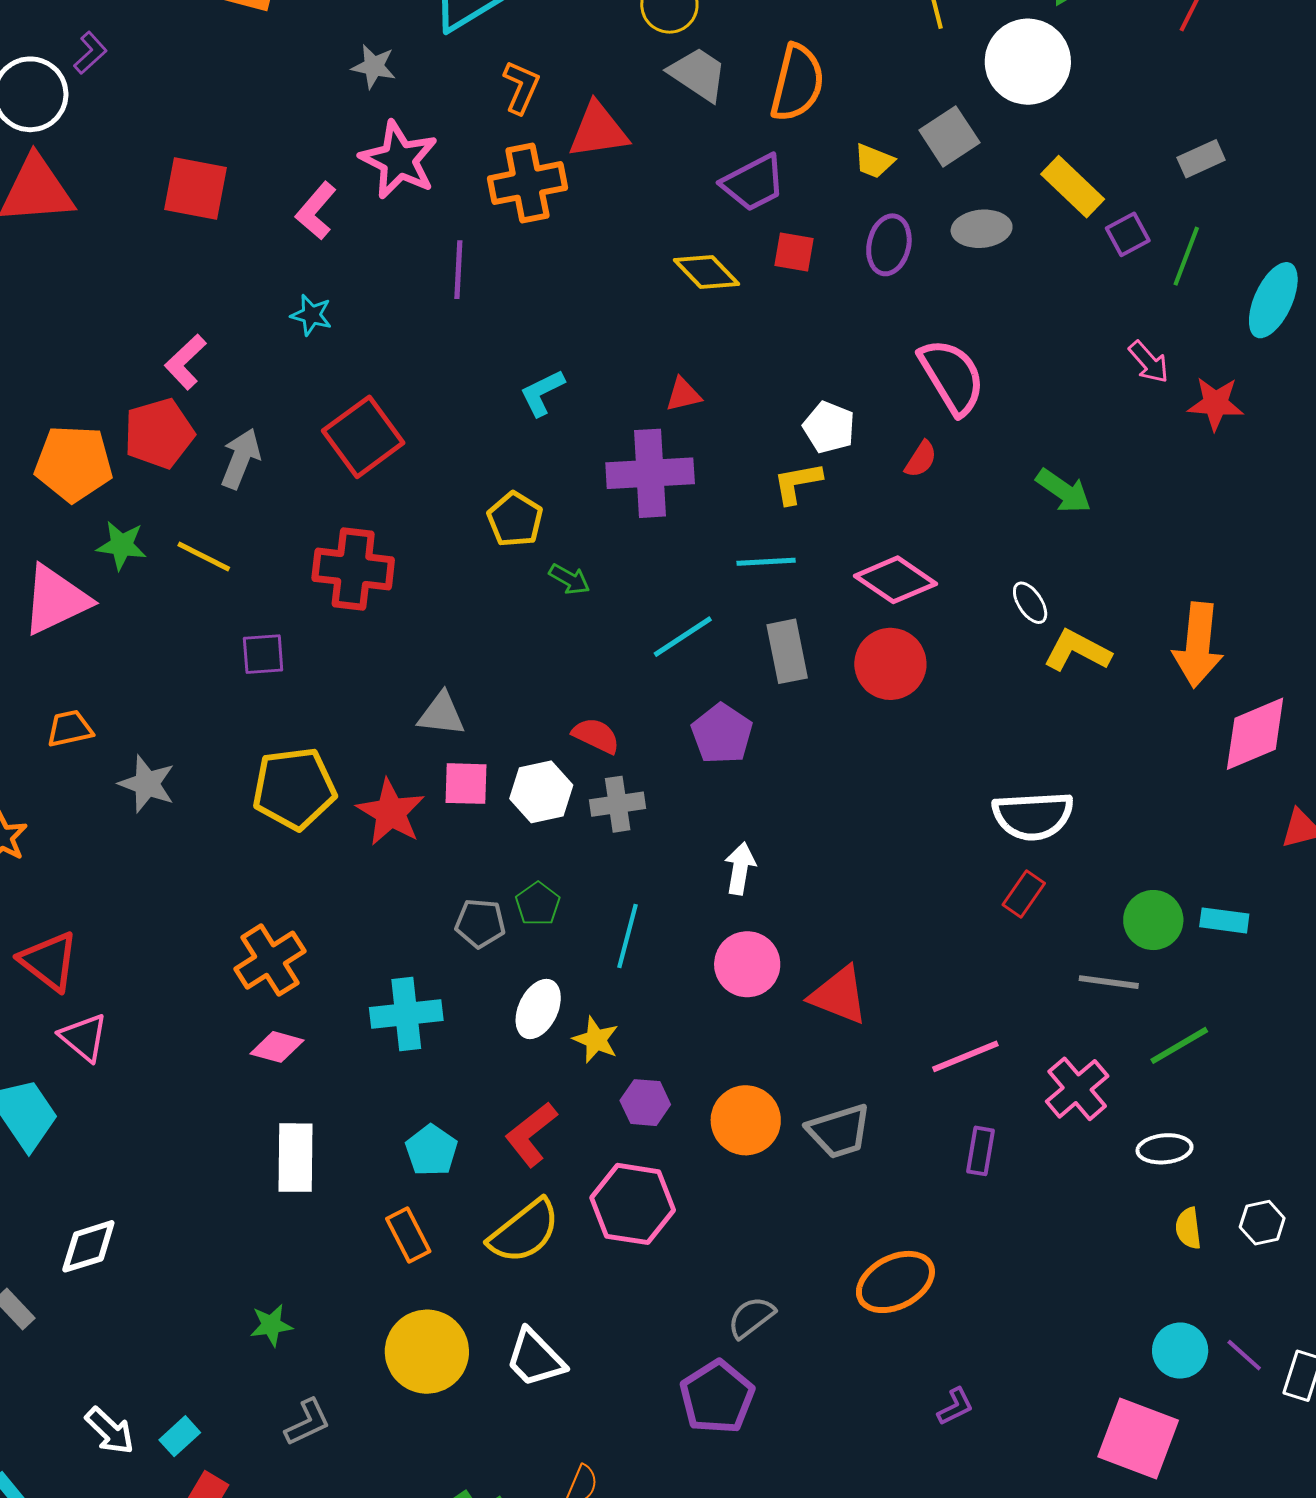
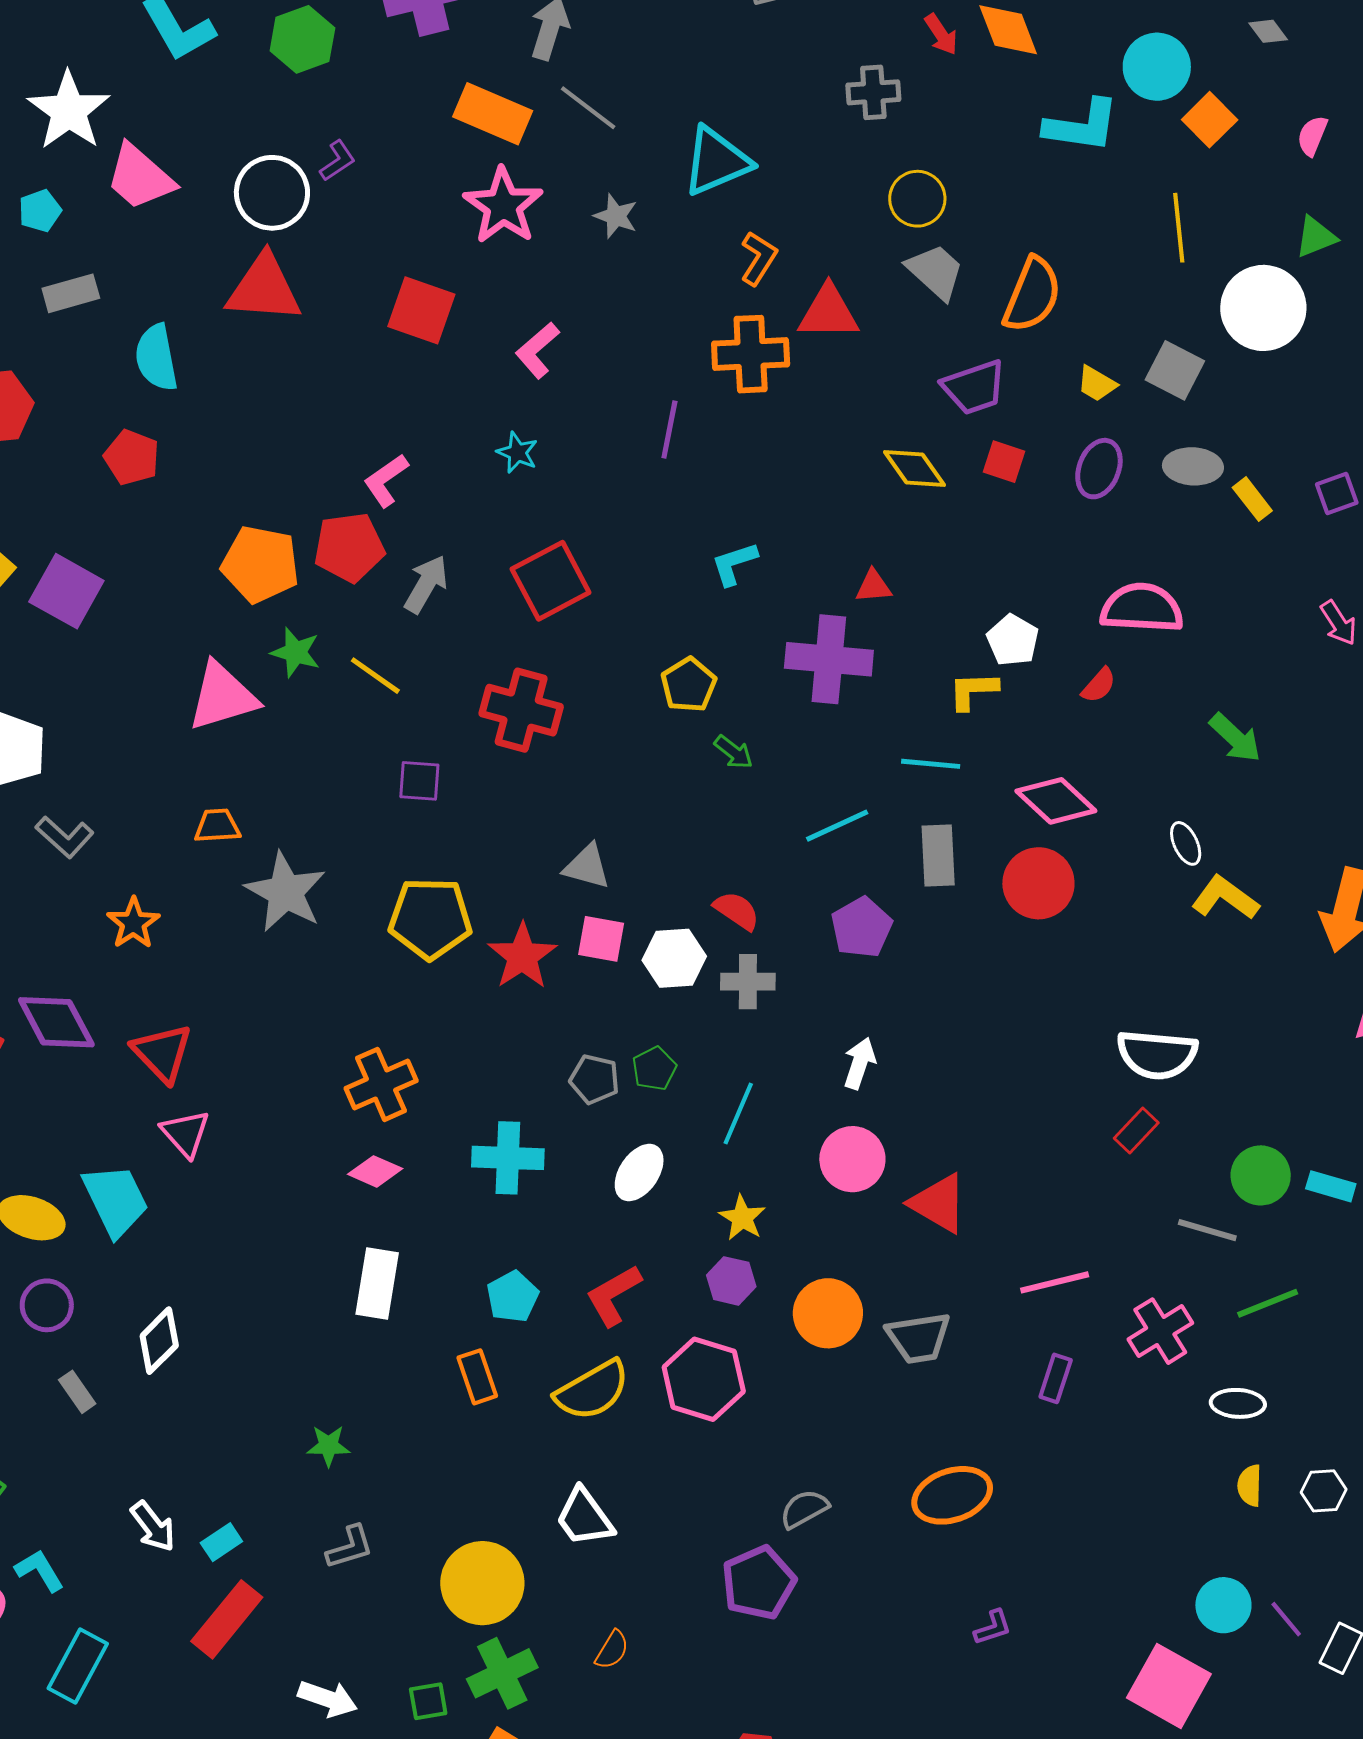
gray square: (949, 136) -> (1175, 370), turned -38
pink star: (399, 160) -> (503, 206), moved
yellow rectangle: (1073, 187) -> (1252, 499), moved, size x0.7
pink semicircle: (952, 376) -> (1142, 608), turned -64
gray star: (147, 784) -> (285, 892), size x1.4
yellow star: (596, 1040) -> (742, 1218), moved
white diamond: (88, 1246) -> (159, 1341), turned -36
yellow circle: (427, 1352) -> (482, 1583), moved

